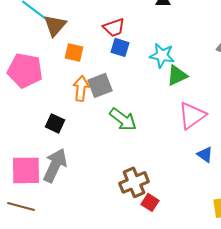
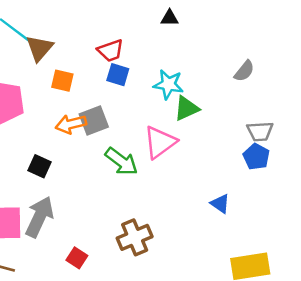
orange arrow: (81, 88) -> (71, 124), turned -110
pink triangle: (192, 115) -> (160, 142), moved
red square: (150, 202) -> (77, 258), moved

